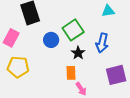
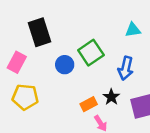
black star: (78, 53) -> (111, 97), moved
orange rectangle: (71, 73) -> (89, 104), turned 64

